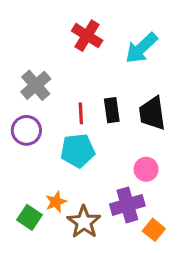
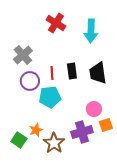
cyan arrow: (141, 48) -> (91, 31), turned -45
purple circle: (26, 130) -> (30, 81), moved
orange square: (154, 230) -> (106, 125), moved, turned 32

